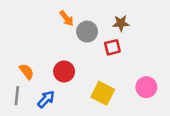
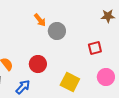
brown star: (121, 23) -> (108, 16), moved
red square: (112, 47) -> (95, 48), moved

